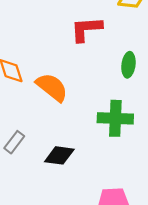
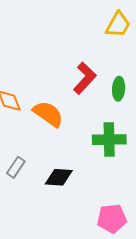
red L-shape: (86, 29) -> (85, 78), moved, turned 140

